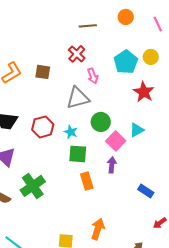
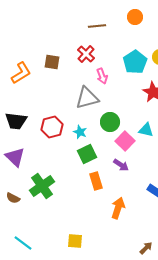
brown square: (43, 72) -> (52, 62), moved
cyan triangle: (137, 130) -> (146, 130), turned 42
green square: (78, 154) -> (87, 154), turned -30
purple arrow: (112, 165) -> (121, 165), turned 119
orange arrow: (98, 229) -> (118, 208), moved

